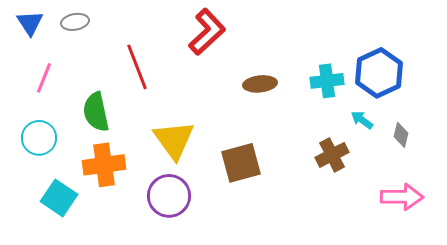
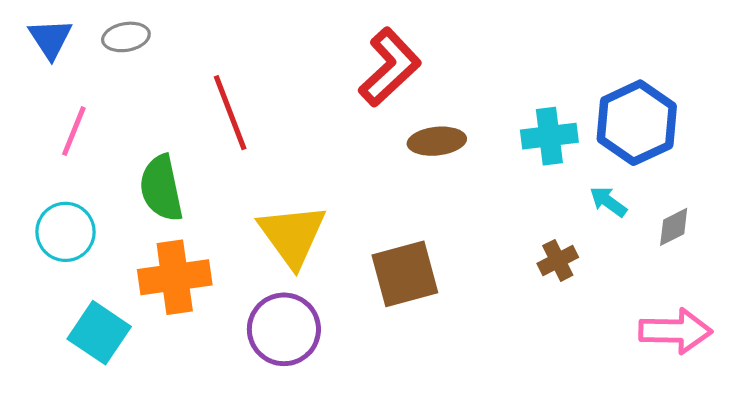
red L-shape: (207, 32) -> (390, 67), moved
gray diamond: (401, 135) -> (674, 227), turned 50
brown cross: (332, 155) -> (558, 260), size x0.7

